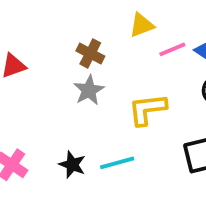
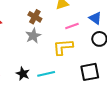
pink line: (172, 49) -> (72, 26), moved

